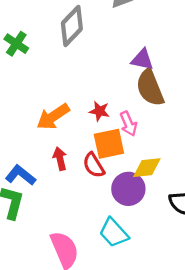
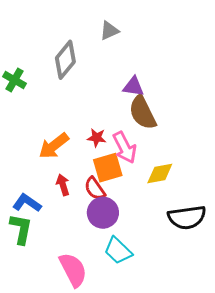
pink arrow: (128, 124) -> (125, 148), size x1.4
yellow diamond: (147, 168) -> (160, 173), moved
purple circle: (128, 189) -> (103, 213), moved

